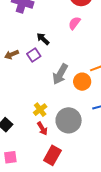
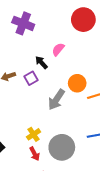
pink semicircle: (74, 23) -> (58, 49), moved
orange circle: (82, 82) -> (77, 83), moved

